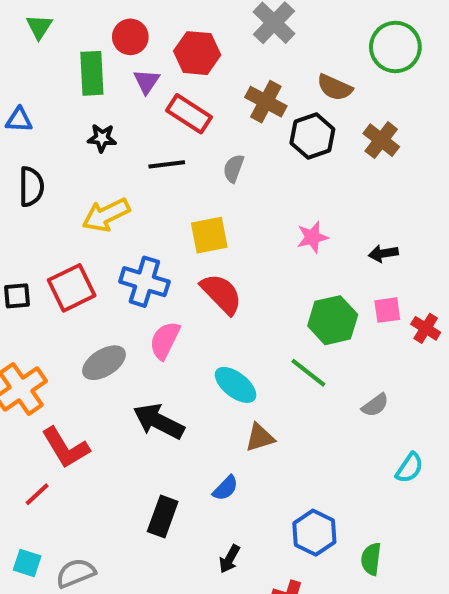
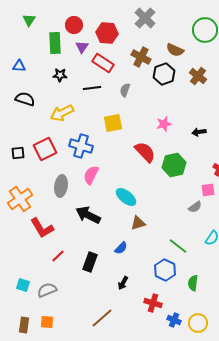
black semicircle: (31, 187) -> (25, 99), turned -72
red semicircle: (221, 294) -> (145, 152), moved
pink square: (387, 310) -> (208, 190), moved
gray ellipse: (104, 363) -> (61, 186), turned -50
green line: (308, 373) -> (178, 246), moved
red line: (37, 494) -> (58, 256), moved

